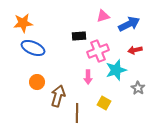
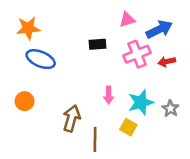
pink cross: (98, 51) -> (137, 54), moved
cyan star: (116, 70) -> (141, 102), moved
orange circle: (37, 82) -> (25, 101), moved

